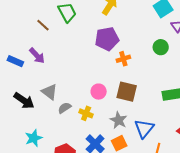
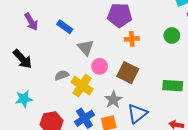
purple arrow: (37, 56) -> (31, 22), moved
blue rectangle: (15, 61) -> (65, 27), moved
gray triangle: (49, 92) -> (86, 48), moved
yellow cross: (86, 113) -> (82, 86), size x1.5

